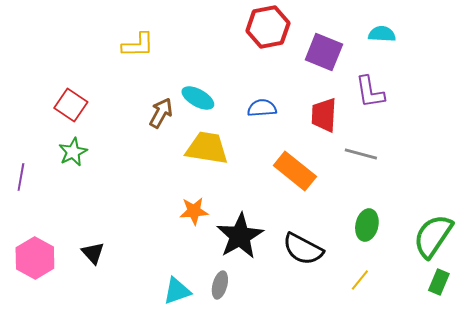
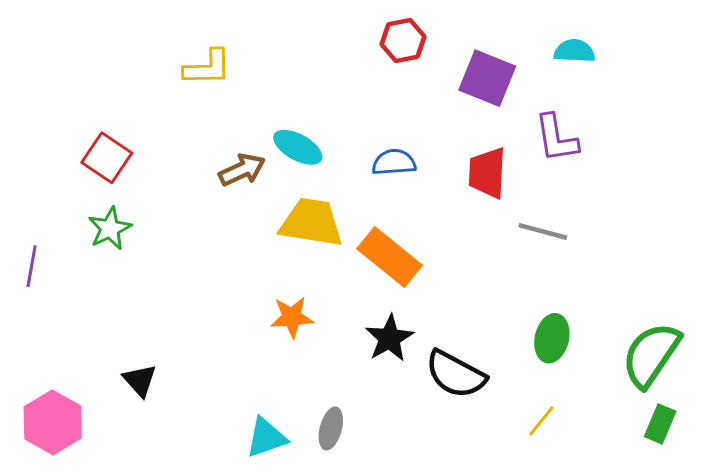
red hexagon: (268, 27) -> (403, 41), size x0.7
brown arrow: (161, 113) -> (242, 170), turned 36
orange rectangle: (295, 171) -> (389, 257), moved
black star: (240, 236) -> (389, 338), moved, size x0.7
pink hexagon: (35, 258) -> (53, 422), moved

